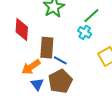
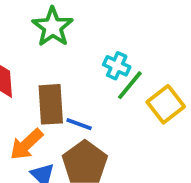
green line: (91, 16) -> (130, 85), moved

